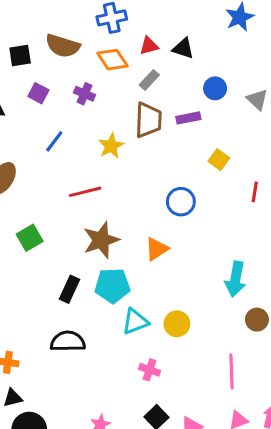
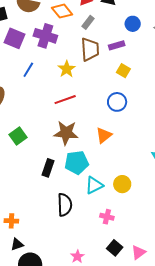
purple square: (38, 93) -> (15, 38), size x1.5
purple cross: (85, 94) -> (45, 36), size x1.6
yellow square: (219, 160) -> (123, 71), moved
red line: (85, 192) -> (65, 100), moved
brown star: (101, 240) -> (66, 133), turned 30
black semicircle: (68, 341) -> (65, 205), moved, turned 95

